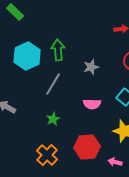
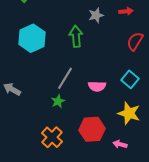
green arrow: (58, 50) -> (76, 36), moved
gray star: (91, 67) -> (96, 15), moved
gray line: (53, 84) -> (65, 78), moved

